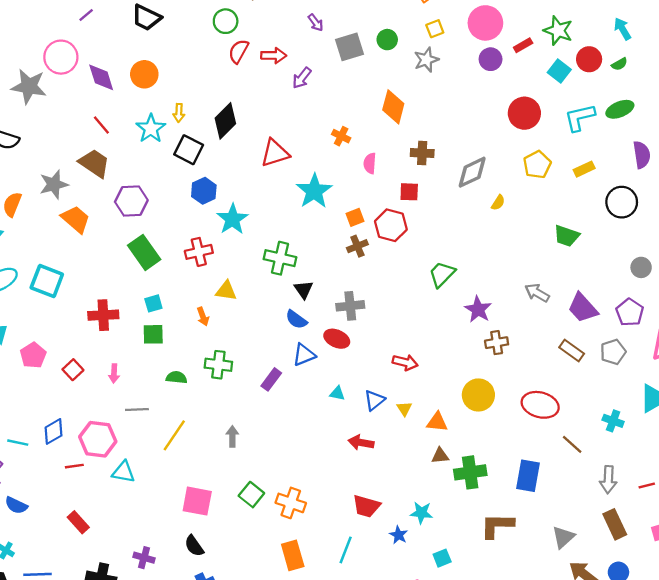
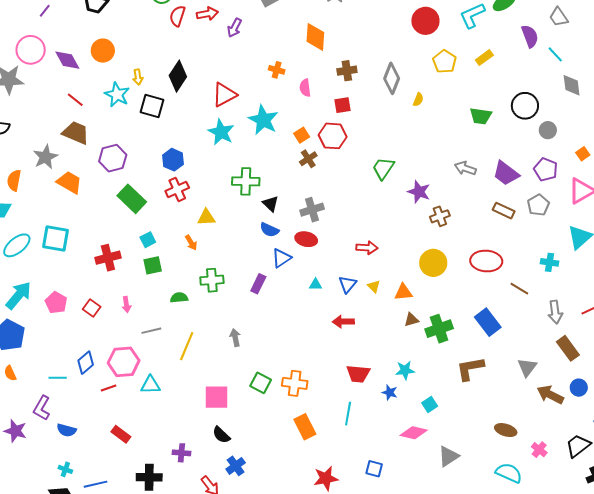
gray diamond: (472, 172) -> (392, 78), turned -32
blue hexagon: (204, 191) -> (173, 160), moved
black circle: (622, 202) -> (525, 106), moved
cyan star: (232, 219) -> (221, 132), moved
blue rectangle: (528, 476) -> (488, 322), turned -36

